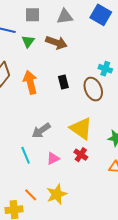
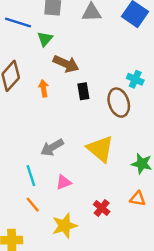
brown arrow: (56, 43) -> (66, 64), moved
orange arrow: (30, 82) -> (44, 88), size x0.6
red cross: (81, 155) -> (102, 208), moved
orange line: (31, 195) -> (33, 205), moved

